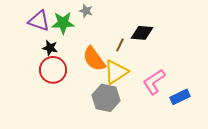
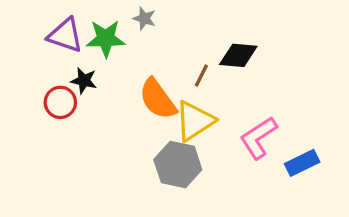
red circle: (53, 70) -> (60, 102), moved, size x0.7

